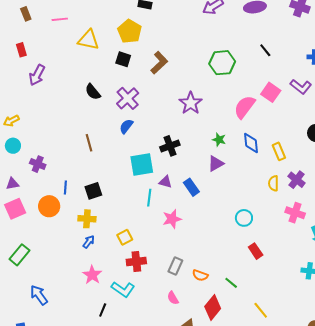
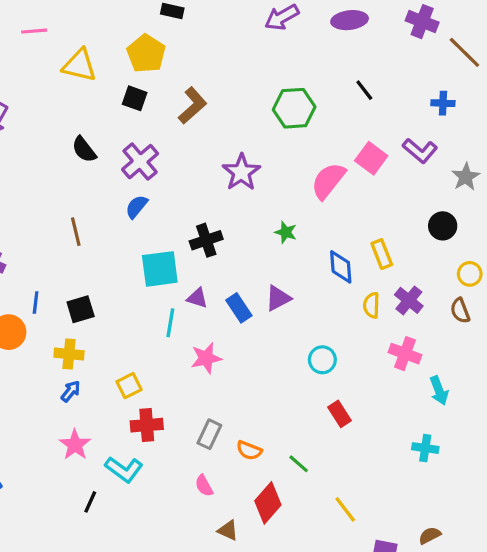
blue diamond: (251, 143) -> (341, 267), moved
purple triangle: (216, 164) -> (278, 298), moved

